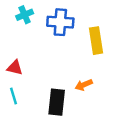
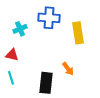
cyan cross: (25, 15) -> (20, 29), moved
orange arrow: (84, 85) -> (68, 69), turned -104

